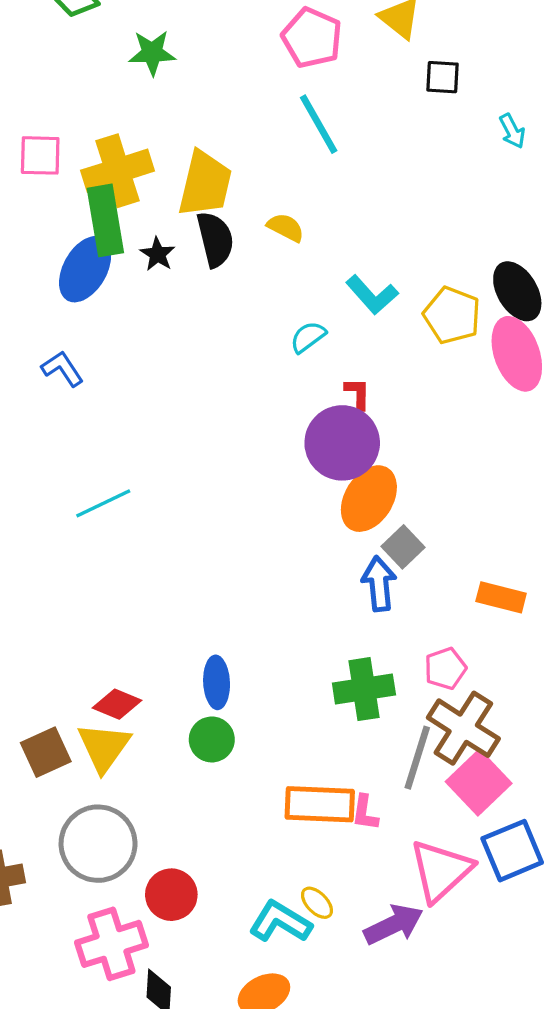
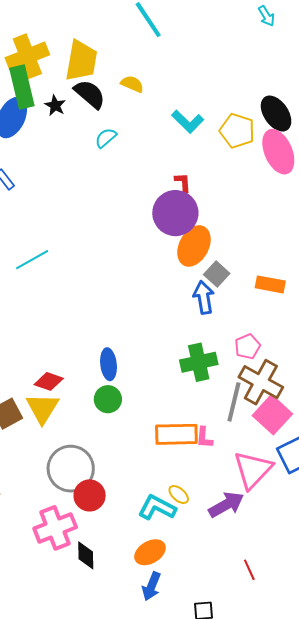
black semicircle: (215, 239) -> (90, 94), turned -32
cyan semicircle: (308, 337) -> (106, 138), moved
orange rectangle: (501, 597) -> (270, 284), moved
gray circle: (98, 844) -> (71, 469), moved

